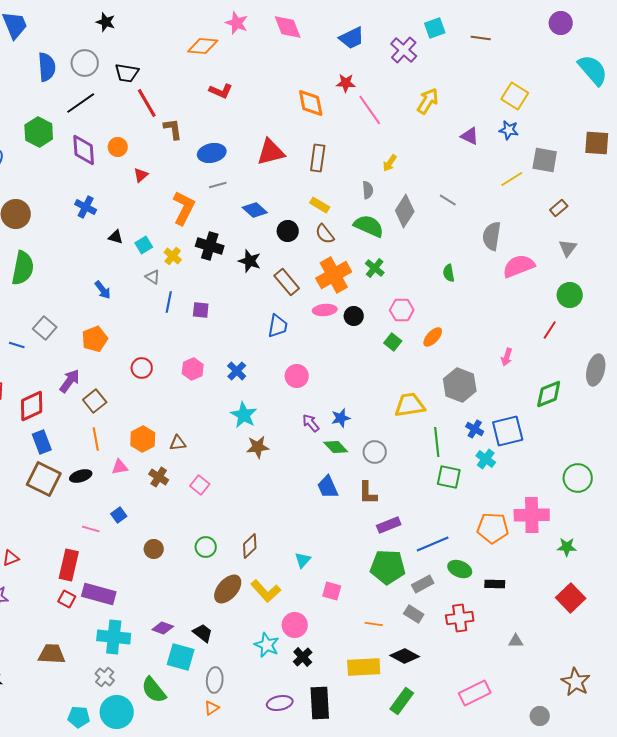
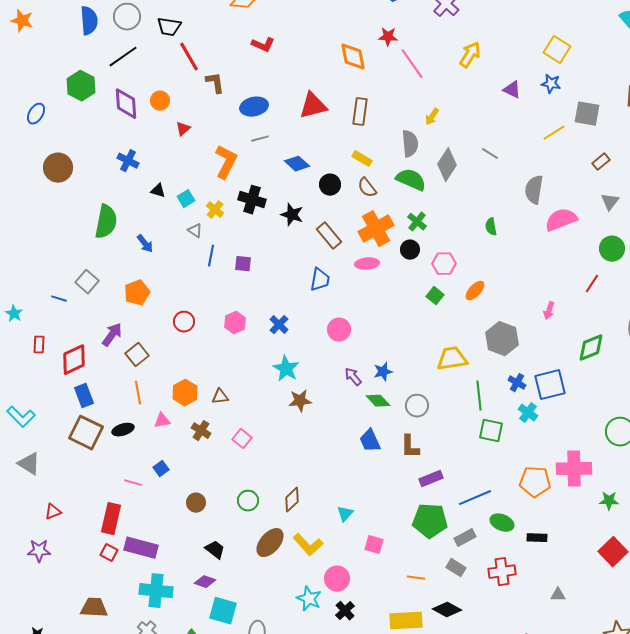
gray semicircle: (368, 190) -> (410, 144), size x1.5
green semicircle: (23, 268) -> (106, 222), moved
black circle: (354, 316) -> (410, 250), moved
black trapezoid: (203, 633) -> (215, 550), moved

